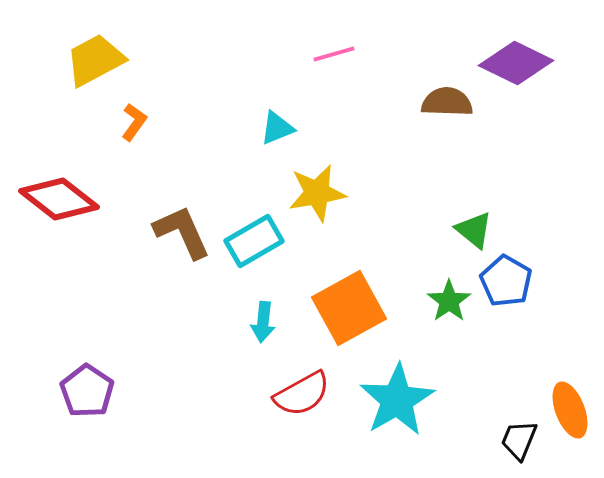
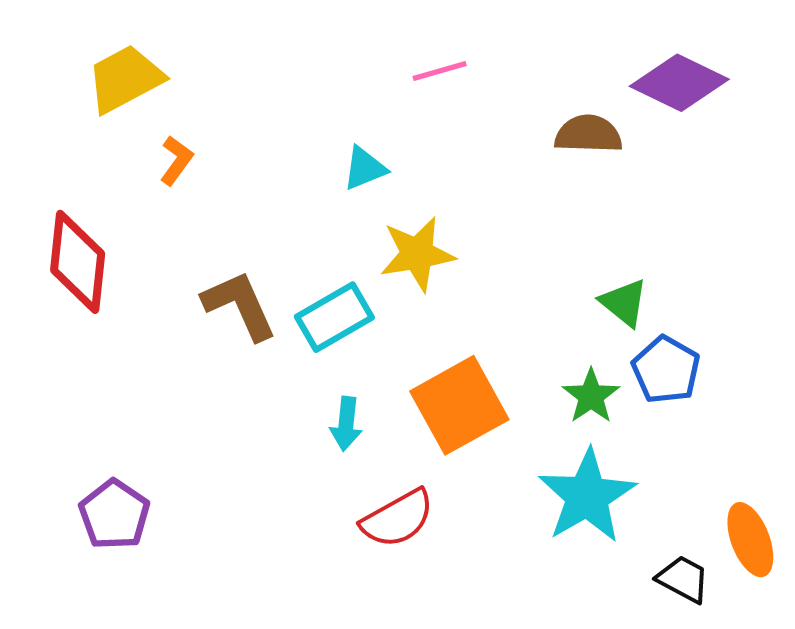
red diamond: (59, 199) -> (78, 262), turned 58
cyan star: (397, 400) -> (587, 496), moved
black trapezoid: (519, 440) -> (683, 579), turned 96

